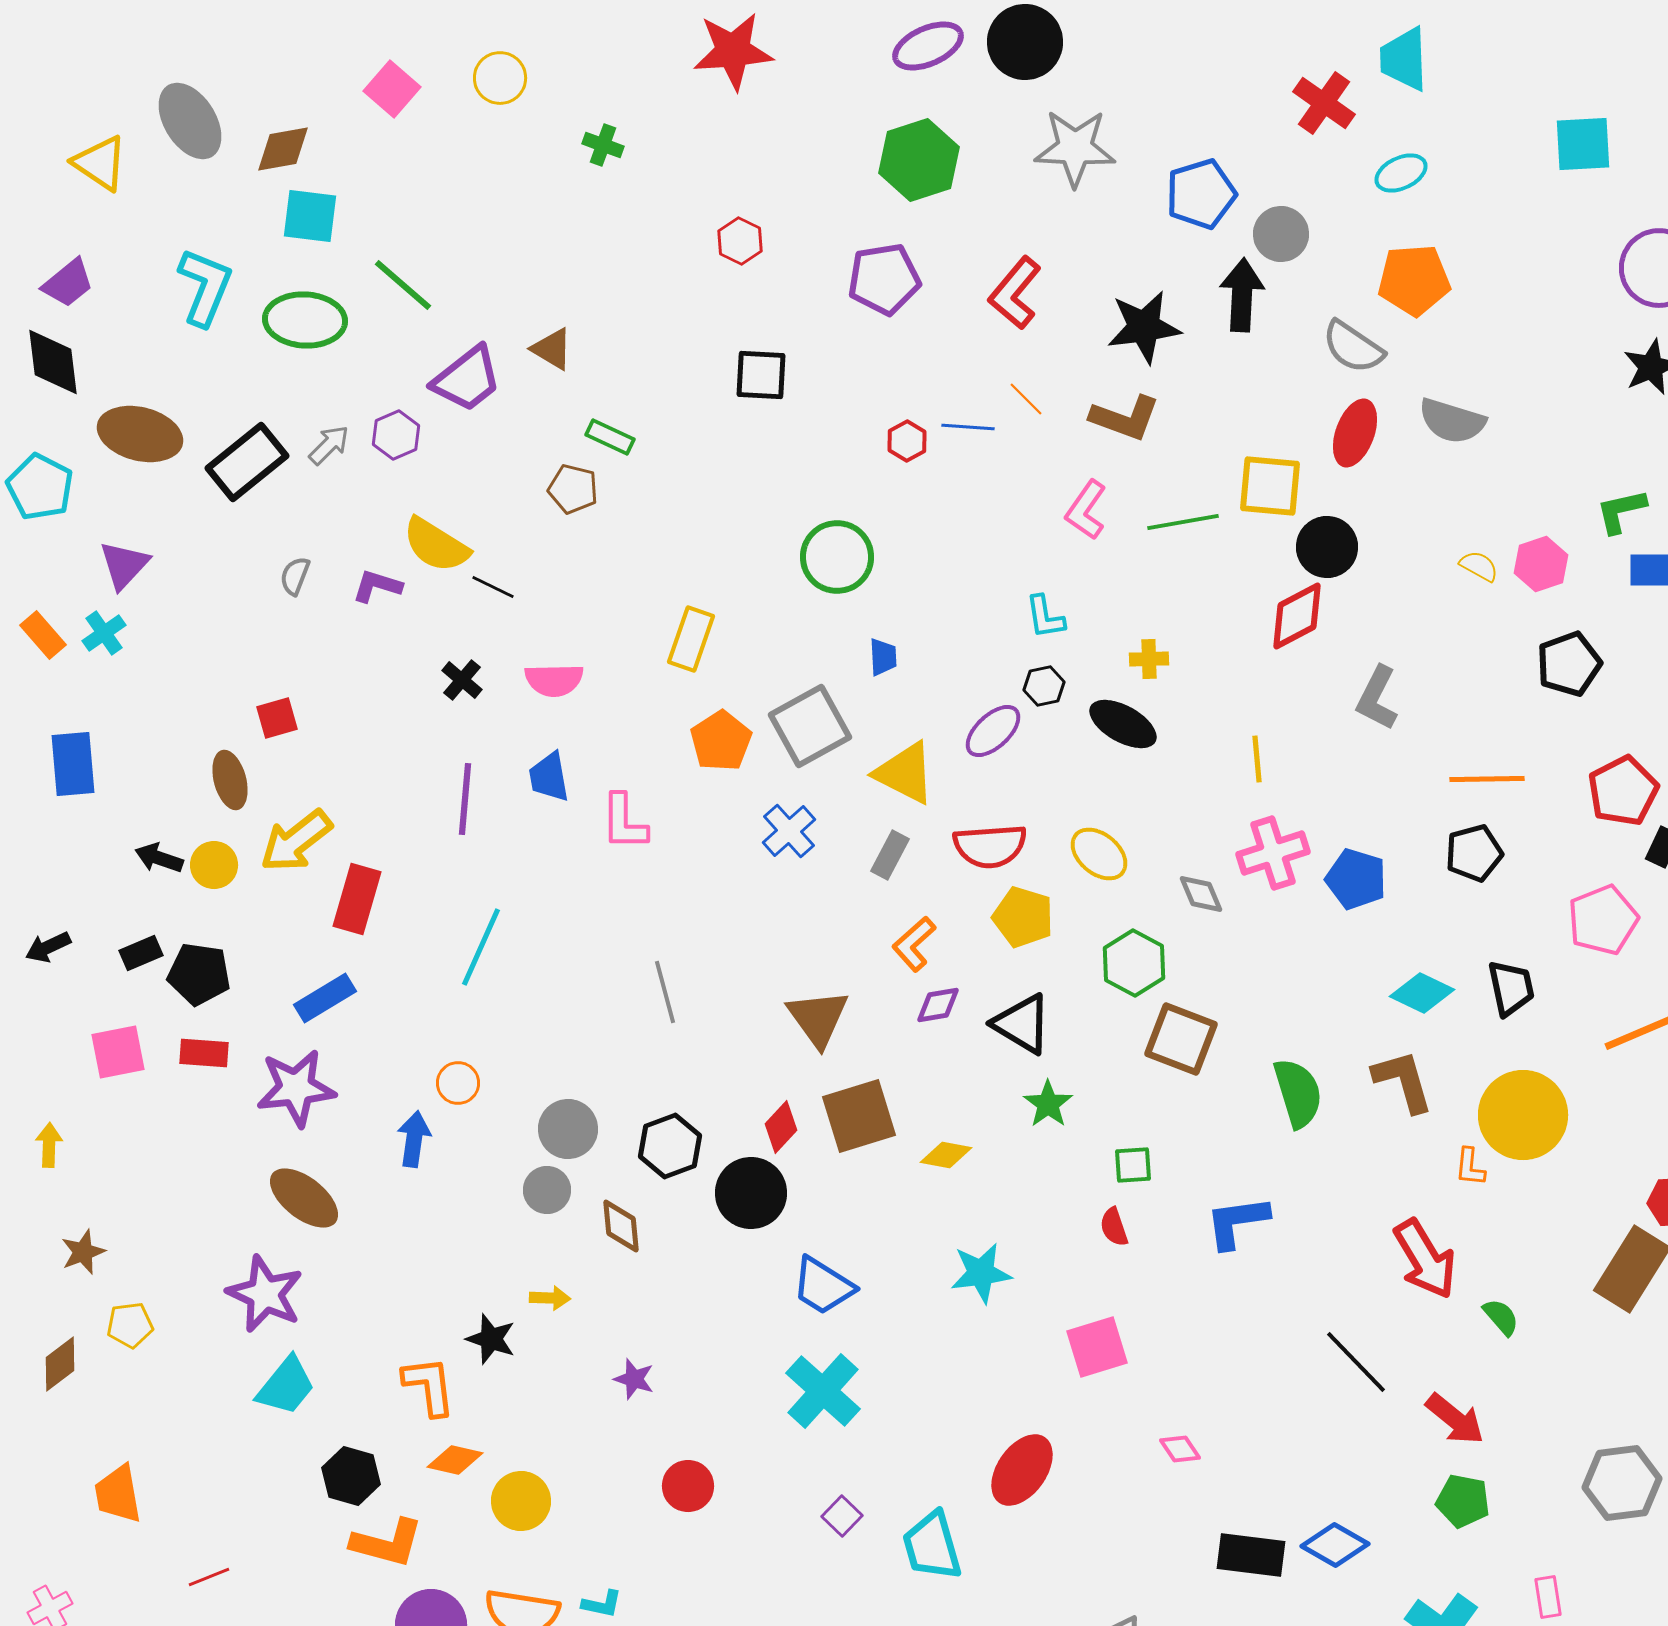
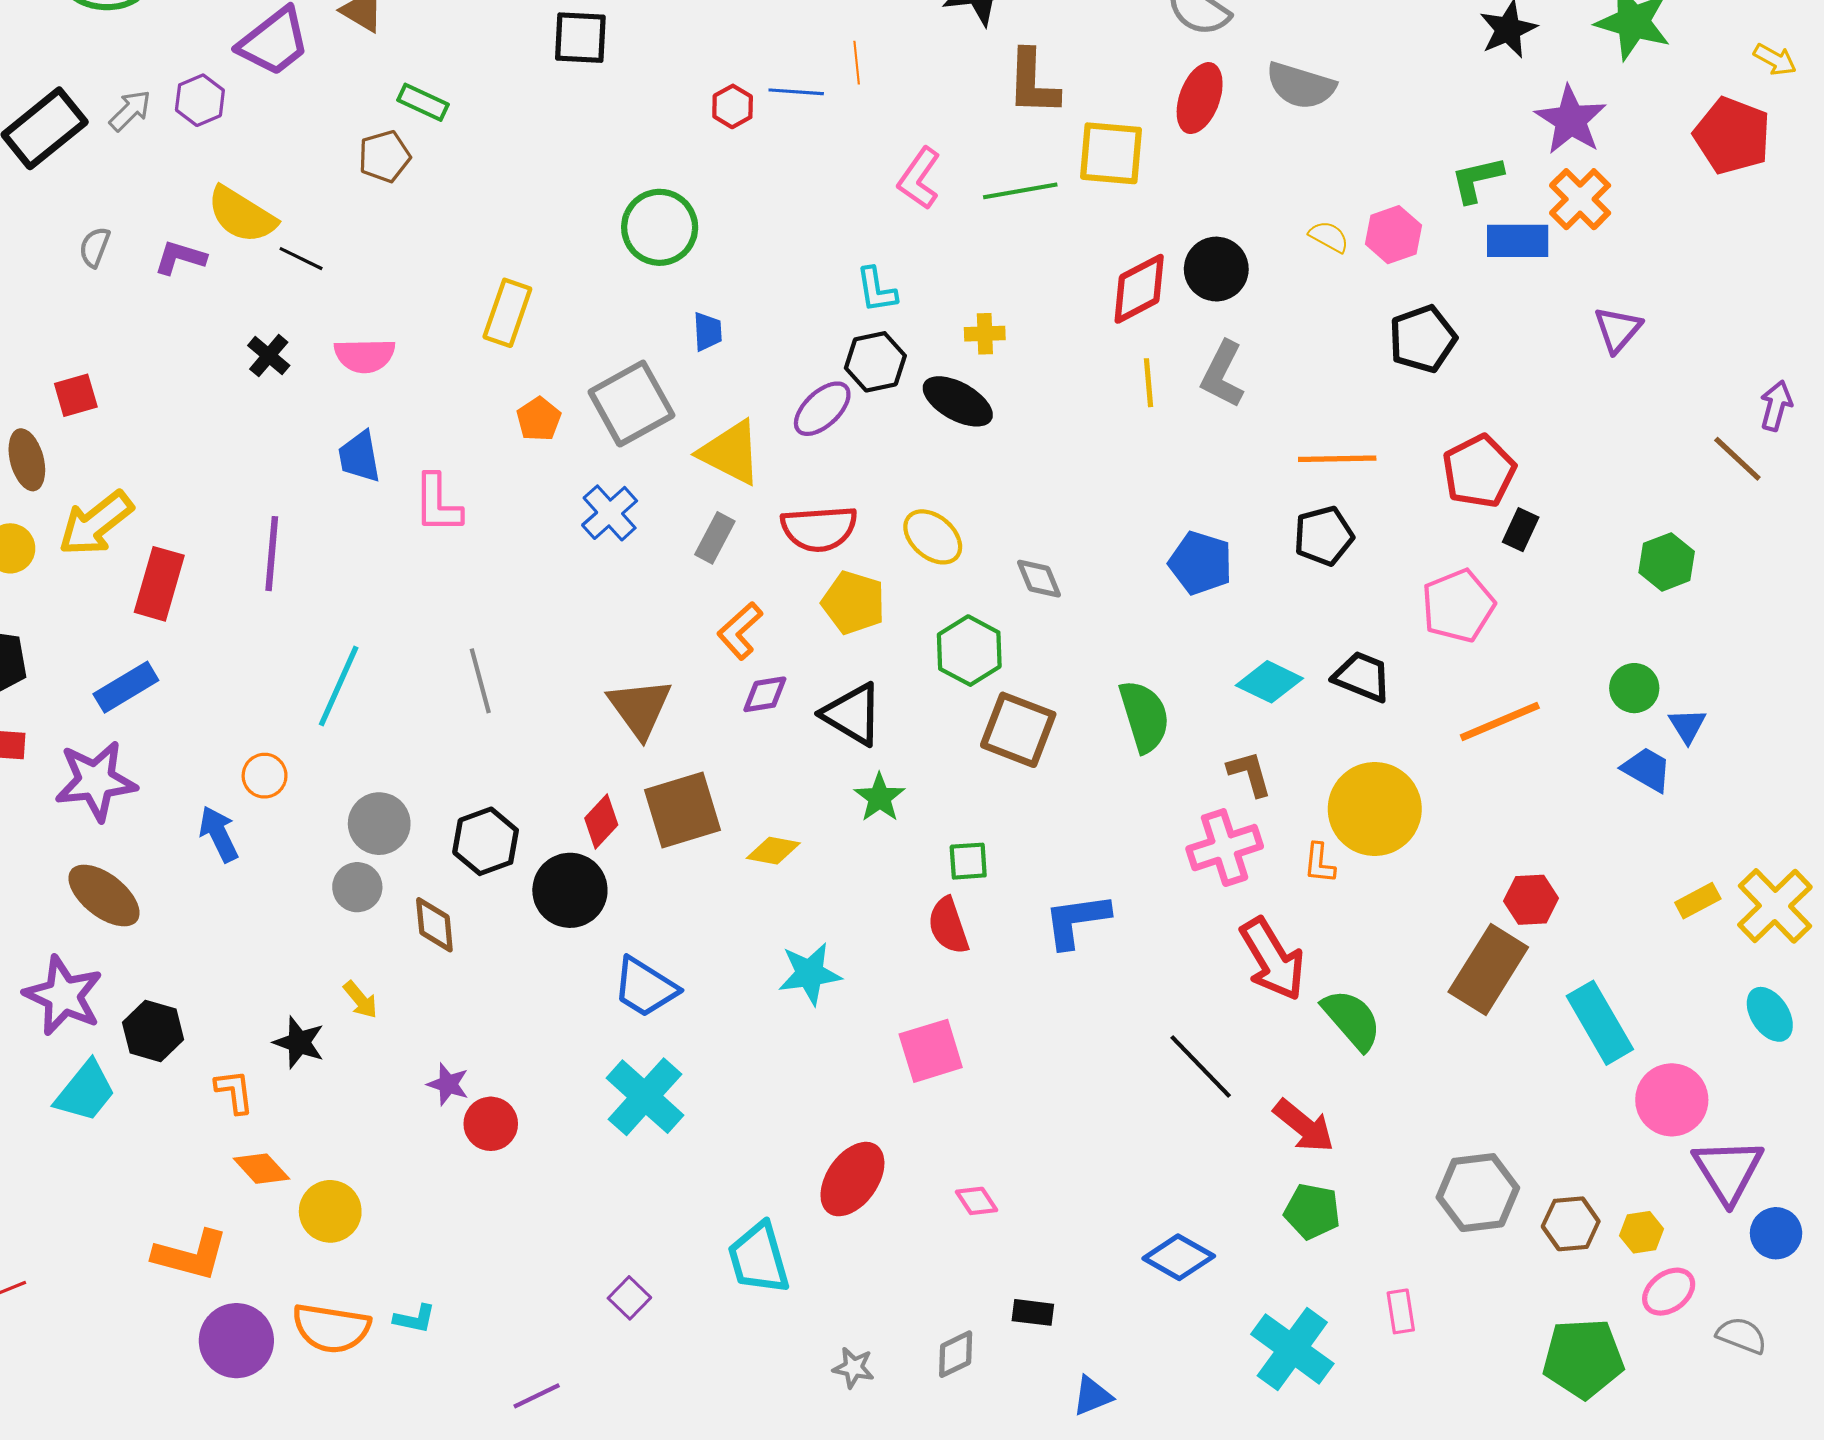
orange line: (1026, 399) -> (857, 63), turned 39
brown L-shape: (1125, 418) -> (1033, 82), moved, turned 72
brown pentagon: (573, 489) -> (384, 156), turned -30
black circle: (1327, 547) -> (1216, 269), moved
black hexagon: (1044, 686) -> (875, 362), size x1.4
orange pentagon: (721, 741) -> (539, 419), size x0.7
yellow line: (1257, 759) -> (1148, 383), moved
purple line: (465, 799) -> (272, 554), moved
pink cross: (1273, 853) -> (1225, 848), moved
cyan line: (481, 947) -> (339, 686), moved
black trapezoid: (1511, 988) -> (1362, 677), turned -56
brown L-shape: (1403, 1081) -> (1250, 774), size x0.7
green semicircle: (1298, 1093) -> (1144, 716), moved
blue arrow: (414, 1139) -> (219, 834), turned -34
red semicircle: (1114, 1227) -> (948, 926), size x1.4
yellow arrow: (550, 1298) -> (360, 1000), turned 48
green semicircle: (1501, 1317) -> (1352, 1020), size x1.6
orange L-shape: (429, 1386) -> (234, 1091), size x0.7
pink diamond: (1180, 1449) -> (977, 1201), moved
orange diamond: (455, 1460) -> (261, 1169), turned 34
black hexagon: (351, 1476) -> (153, 1031), moved
red circle: (688, 1486) -> (491, 1124), moved
purple square: (842, 1516) -> (629, 1298), moved
black rectangle: (1251, 1555) -> (1033, 1312), moved, size x0.6

